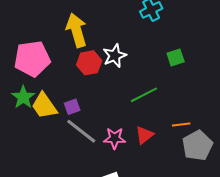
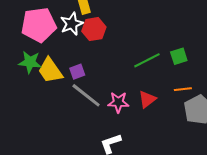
white star: (115, 56) -> (72, 24), moved
green square: (176, 58) -> (179, 56), moved
green star: (23, 97) -> (30, 62), turned -30

